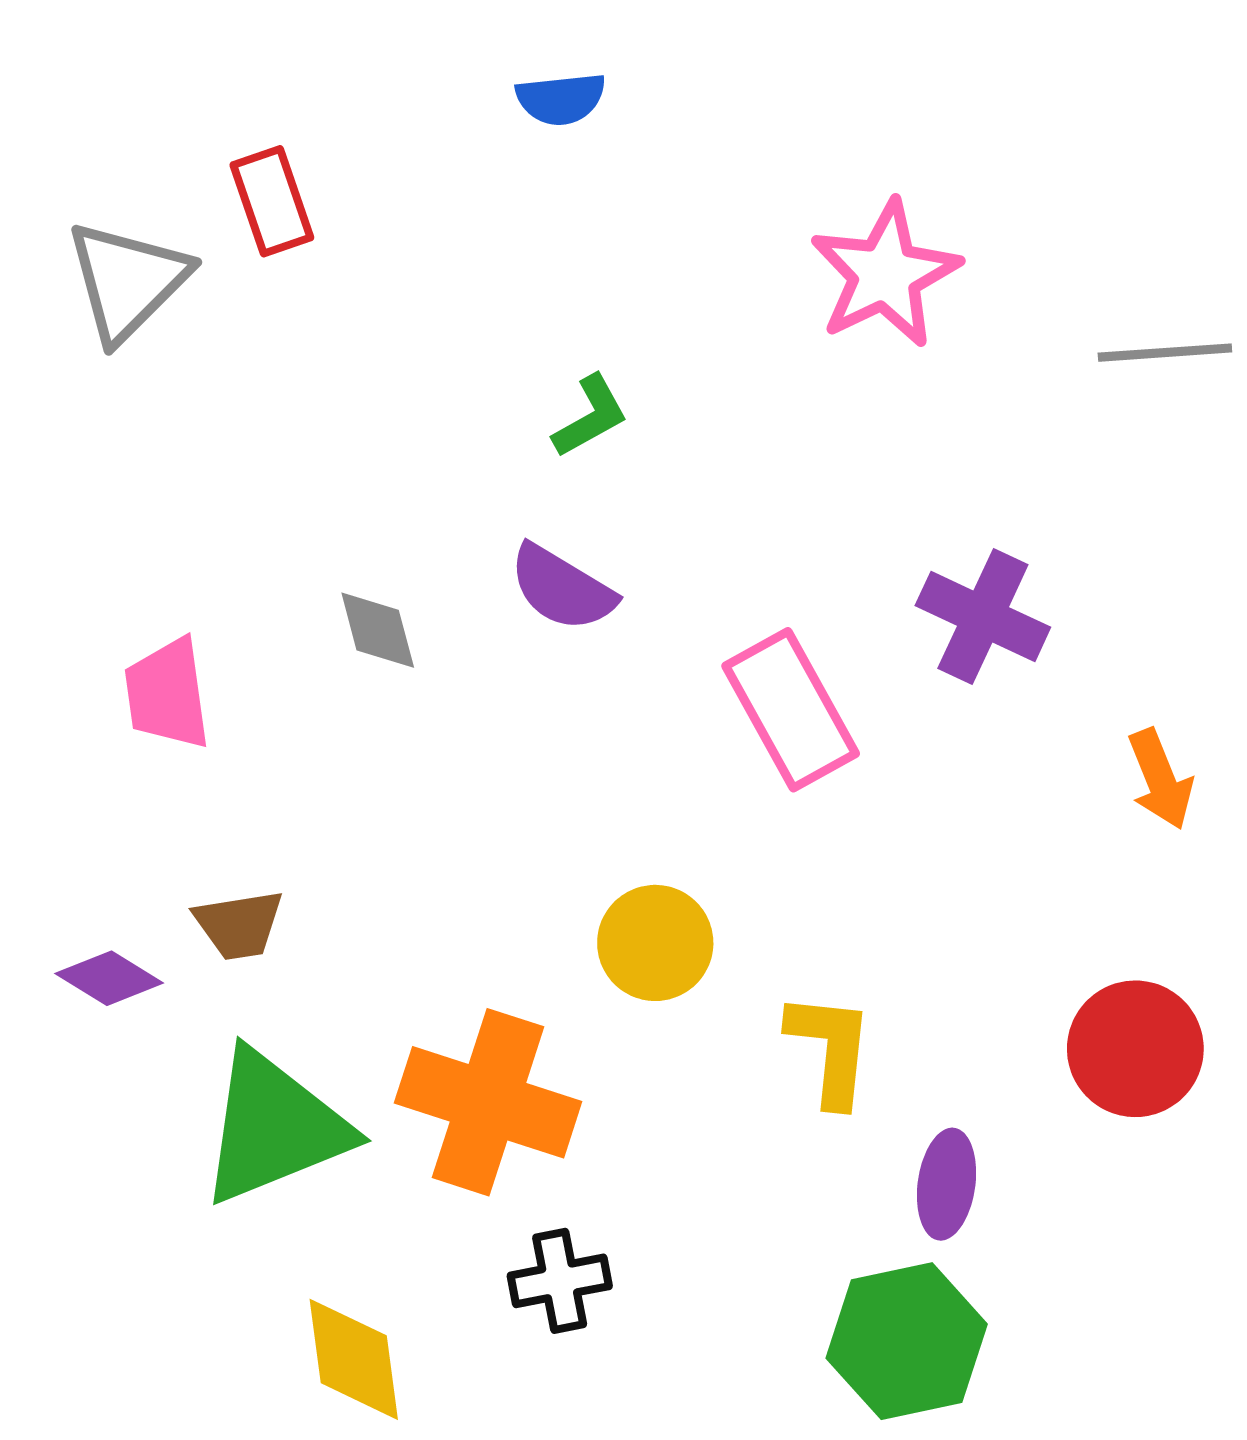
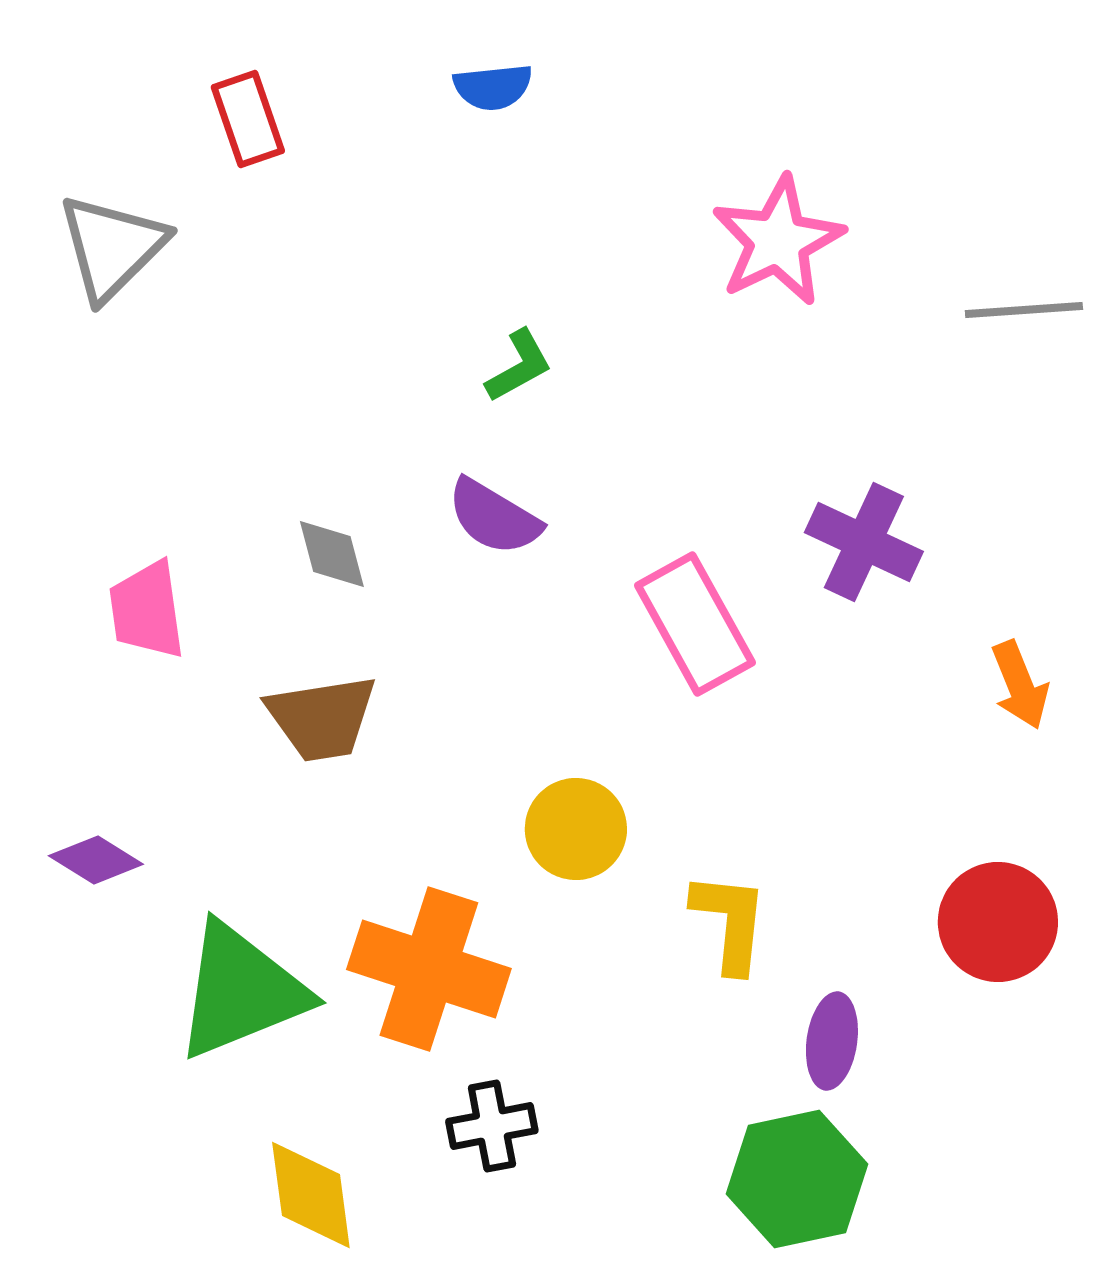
red rectangle: (272, 201) -> (248, 119), moved
brown trapezoid: (239, 925) -> (322, 718), moved, size x1.4

